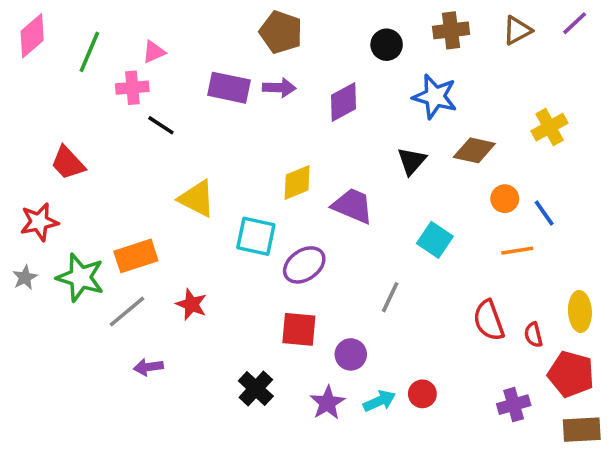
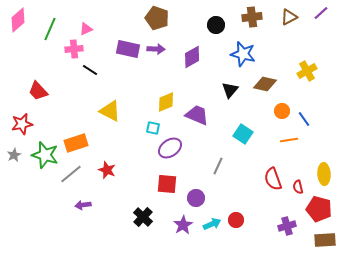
cyan square: (256, 236) -> (153, 128), moved, size x0.6

